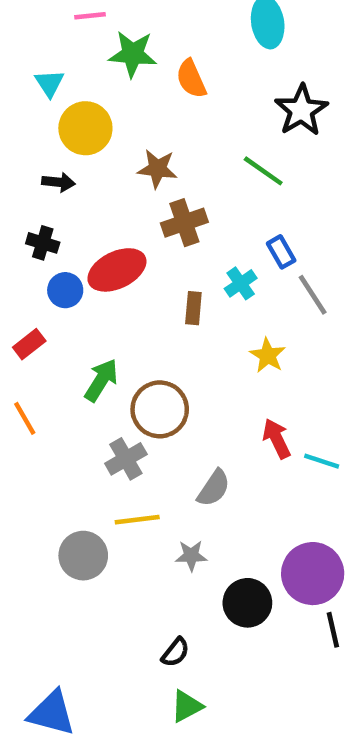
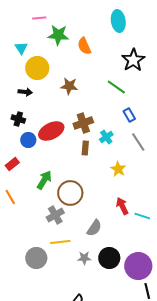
brown cross: (184, 223) -> (83, 123), moved
blue rectangle: (281, 252) -> (129, 115), moved
black circle: (247, 603) -> (109, 258), moved

